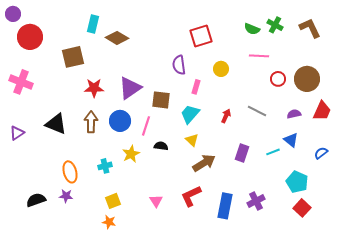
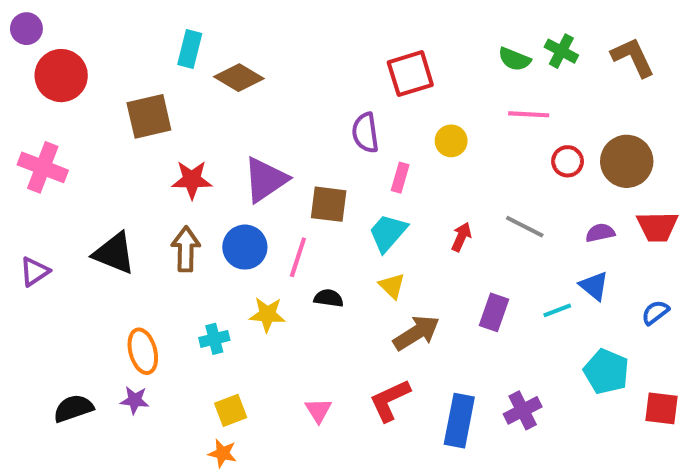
red trapezoid: (322, 111) -> (657, 227), turned 65
yellow star: (131, 154) -> (267, 314), turned 30
red square: (302, 208) -> (661, 408), moved, turned -36

